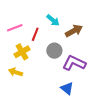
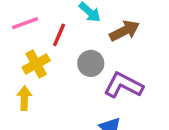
yellow arrow: (16, 72) -> (24, 98), turned 72

